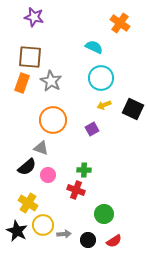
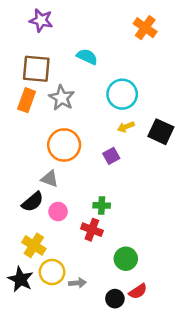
cyan semicircle: (94, 47) -> (87, 57), moved
black circle: (88, 240) -> (115, 299), moved

